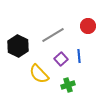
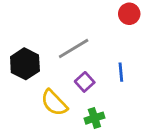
red circle: (88, 26) -> (129, 14), moved
blue line: (79, 56) -> (121, 72), moved

